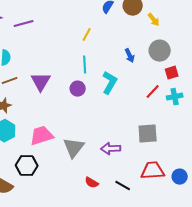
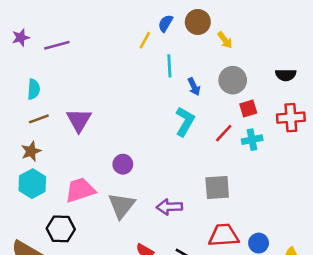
yellow line: (87, 35) -> (145, 40), moved
cyan line: (85, 65) -> (169, 66), moved
cyan L-shape: (110, 83) -> (185, 122), moved
purple circle: (78, 89) -> (123, 164), moved

